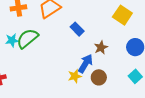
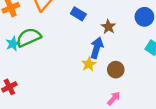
green semicircle: (27, 38) -> (29, 37), turned 30
brown circle: (99, 77) -> (116, 70), moved

